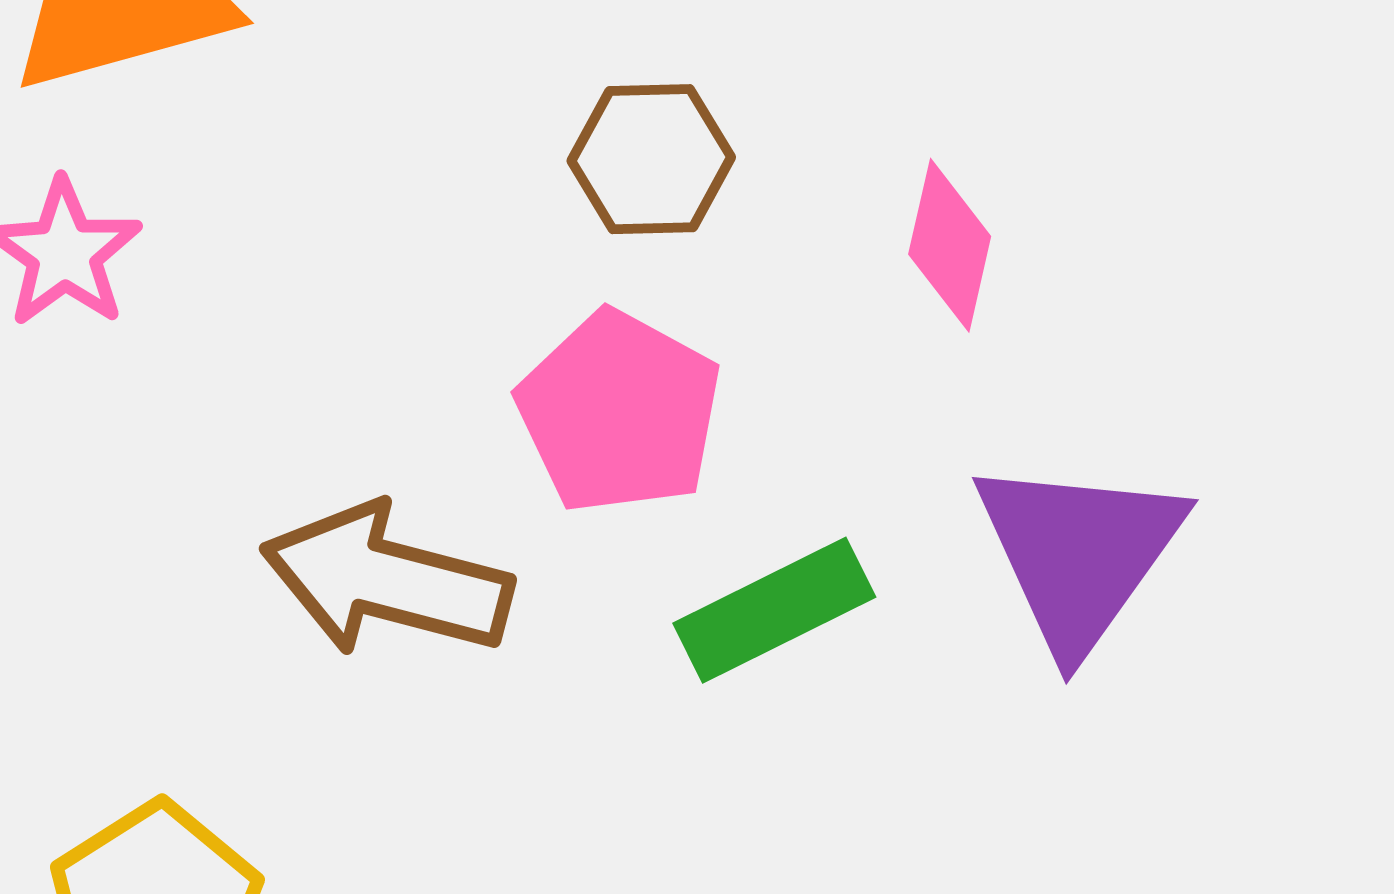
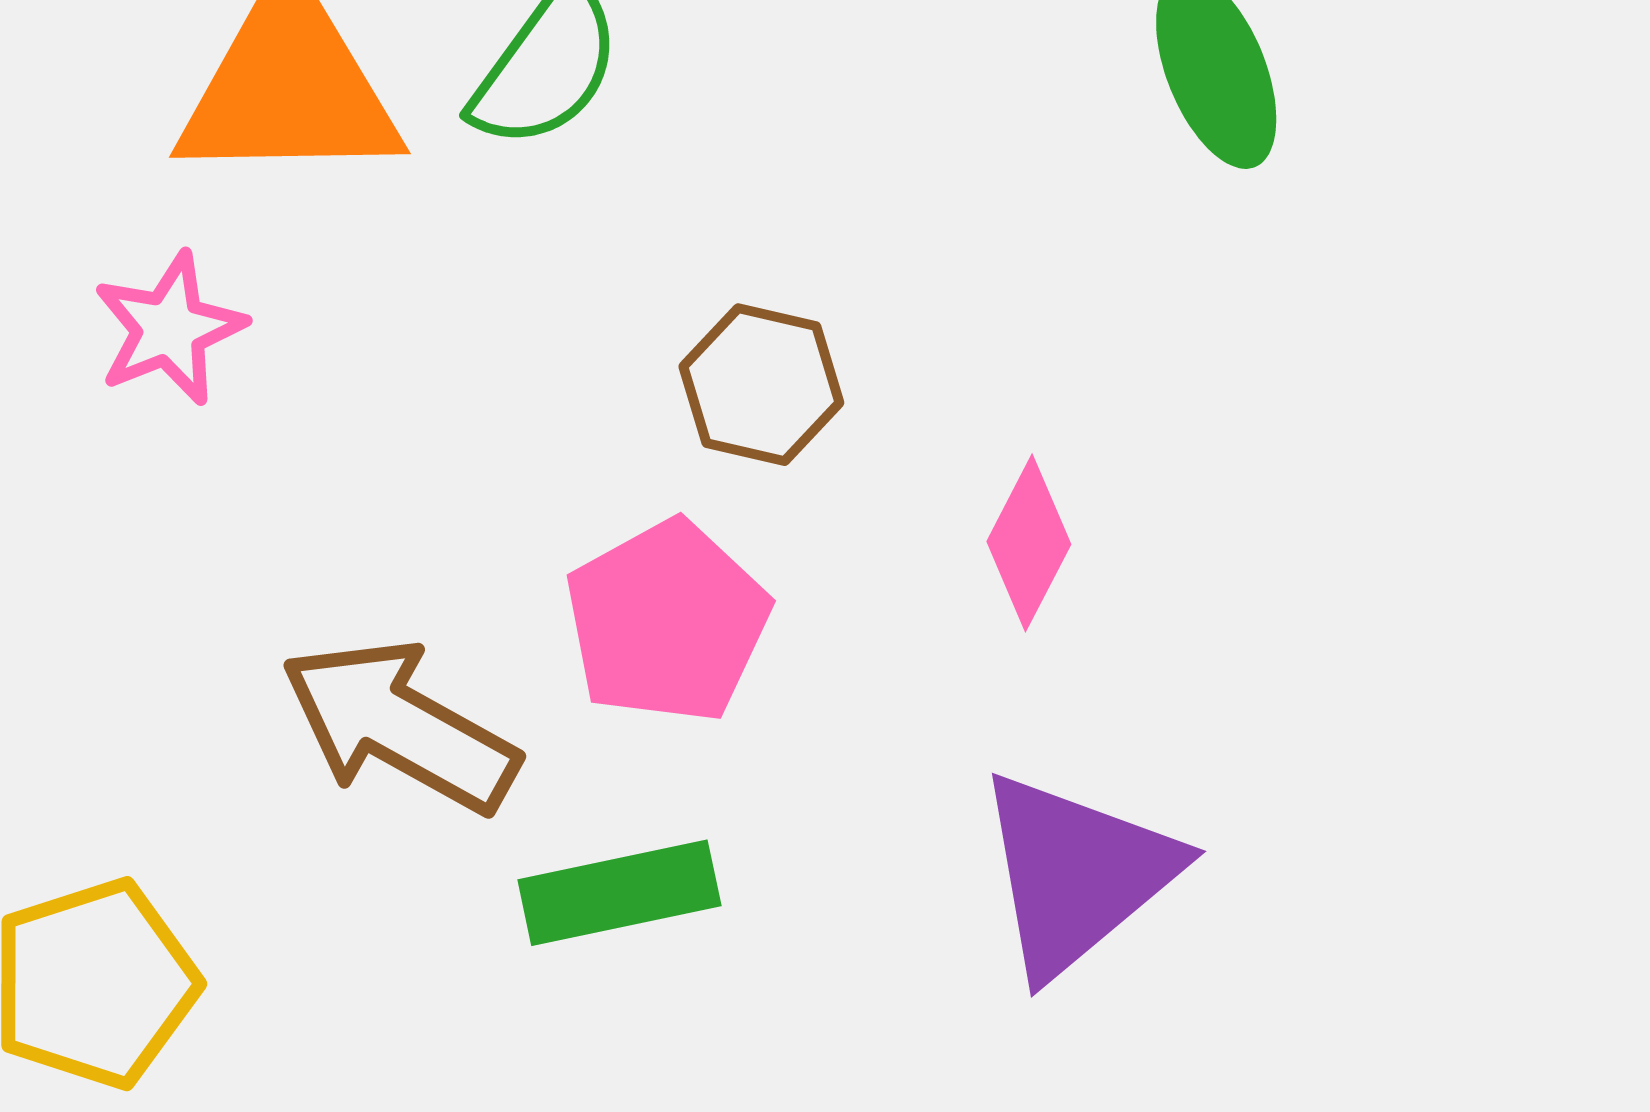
green rectangle: (774, 610) -> (619, 893), moved

